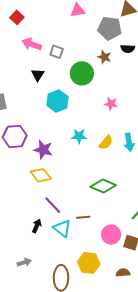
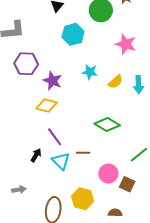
pink star: (111, 104) -> (126, 44), size x1.5
yellow diamond: (41, 175) -> (47, 106), turned -45

